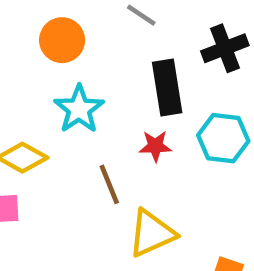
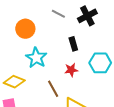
black cross: (225, 48) -> (87, 16), moved
black rectangle: (167, 87) -> (73, 44), size x0.6

